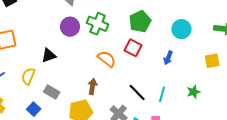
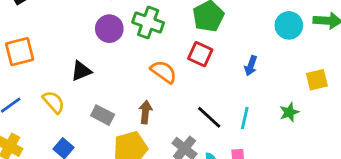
cyan circle: (181, 29) -> (289, 25), moved
yellow square: (212, 61) -> (317, 80), moved
yellow semicircle: (28, 76) -> (54, 102), turned 120
gray rectangle: (52, 92) -> (103, 115), moved

